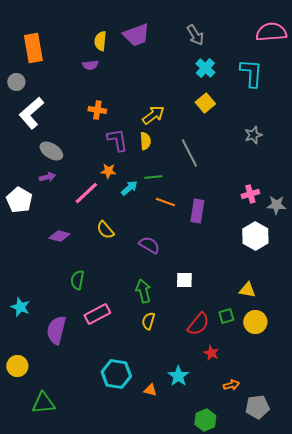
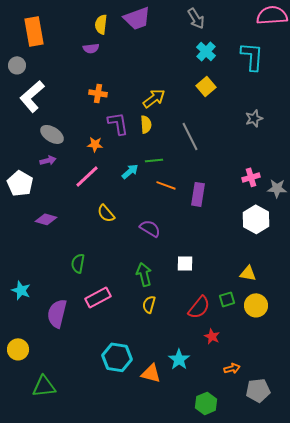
orange star: (108, 171) -> (95, 144), moved
purple diamond: (59, 236) -> (46, 219), moved
orange triangle: (150, 390) -> (151, 373), size x1.5

